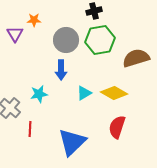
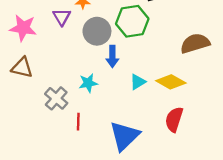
gray circle: (66, 40) -> (97, 31), moved
green hexagon: (100, 40) -> (132, 21), moved

